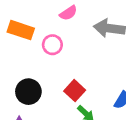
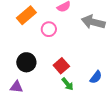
orange rectangle: (21, 30) -> (26, 15), turned -66

